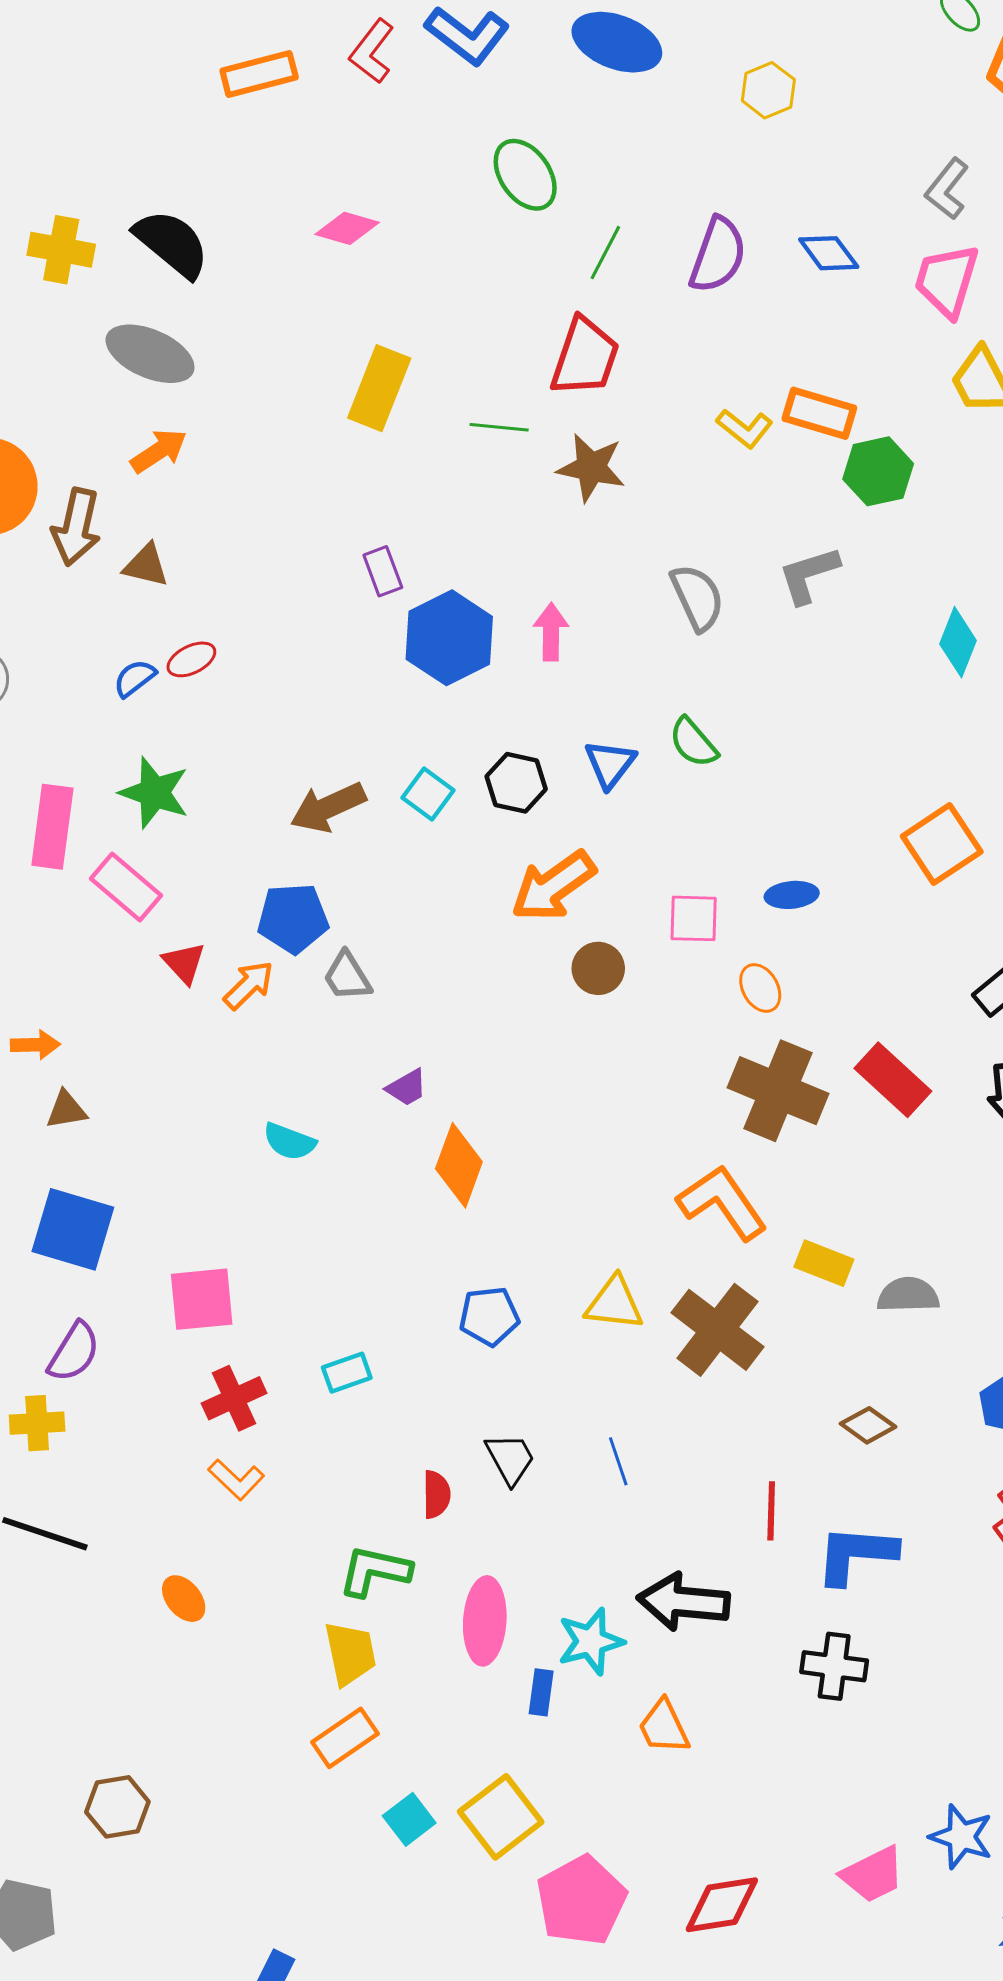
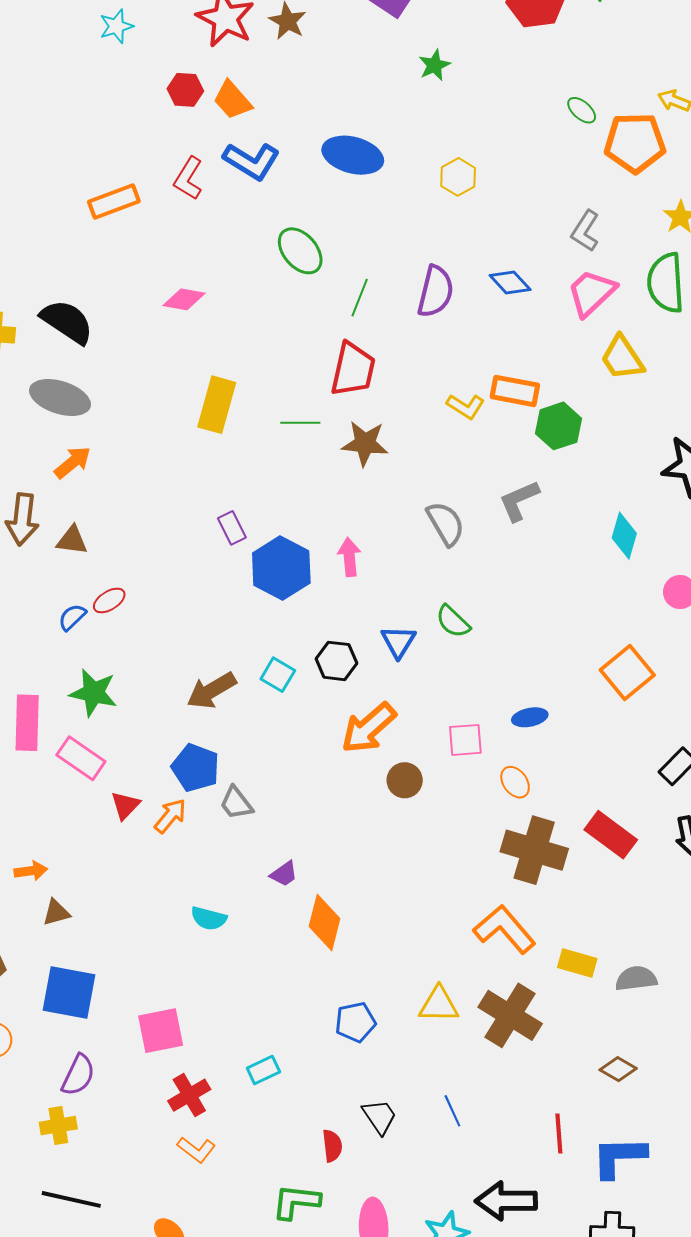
pink trapezoid: (947, 281) -> (591, 293), turned 36
blue pentagon: (293, 918) -> (196, 768), turned 30
red triangle: (184, 963) -> (125, 805), turned 32

